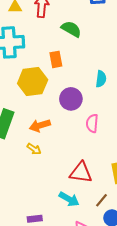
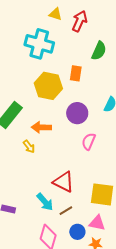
green semicircle: (71, 29) -> (99, 51), turned 66
brown line: (101, 200) -> (66, 211), moved

